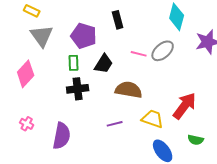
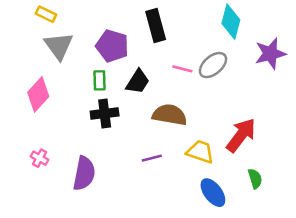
black rectangle: (118, 20) -> (156, 26), size x1.4
green semicircle: (196, 140) -> (255, 179), turned -119

